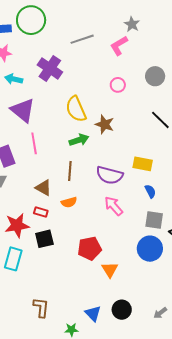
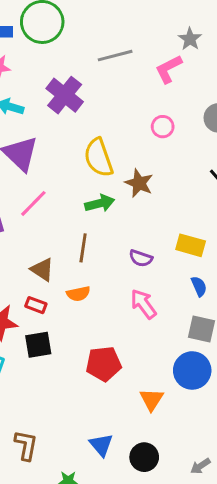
pink line: (34, 143) -> (33, 203), turned 50
purple semicircle: (110, 175) -> (141, 258), size x0.6
orange triangle: (110, 270) -> (152, 399), moved
blue triangle: (93, 313) -> (101, 445), moved

